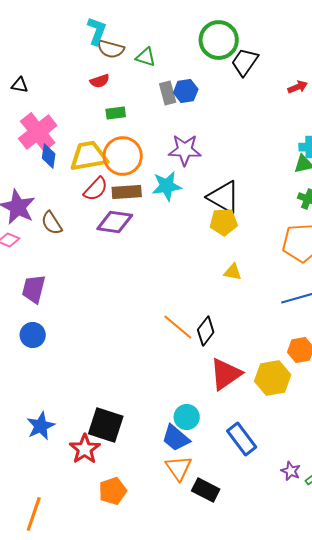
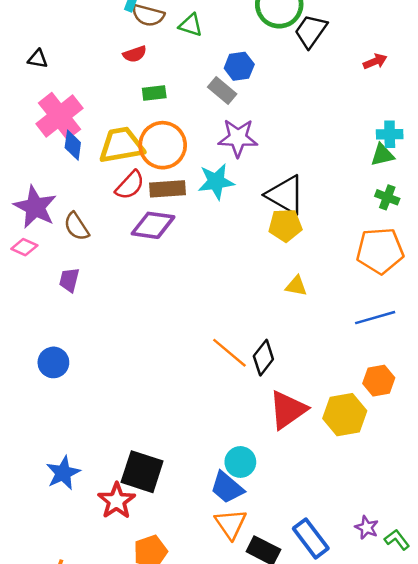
gray rectangle: (168, 93) -> (222, 91), moved, turned -35
purple trapezoid: (34, 289) -> (69, 280), moved, size x0.7
blue rectangle: (242, 439) -> (311, 538), moved

